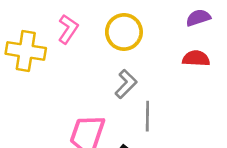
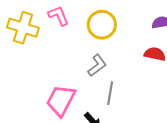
pink L-shape: (68, 29) -> (59, 16), turned -65

